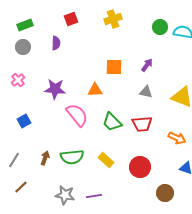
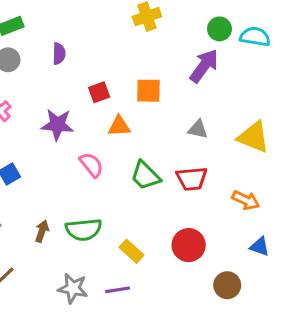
red square: (71, 19) -> (99, 92), moved
purple arrow: (147, 65) -> (204, 66), moved, size x1.6
pink semicircle: (77, 115) -> (91, 165), size x0.7
yellow rectangle: (106, 160) -> (131, 251), moved

